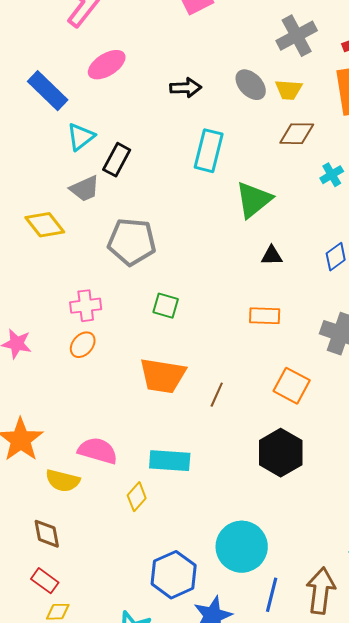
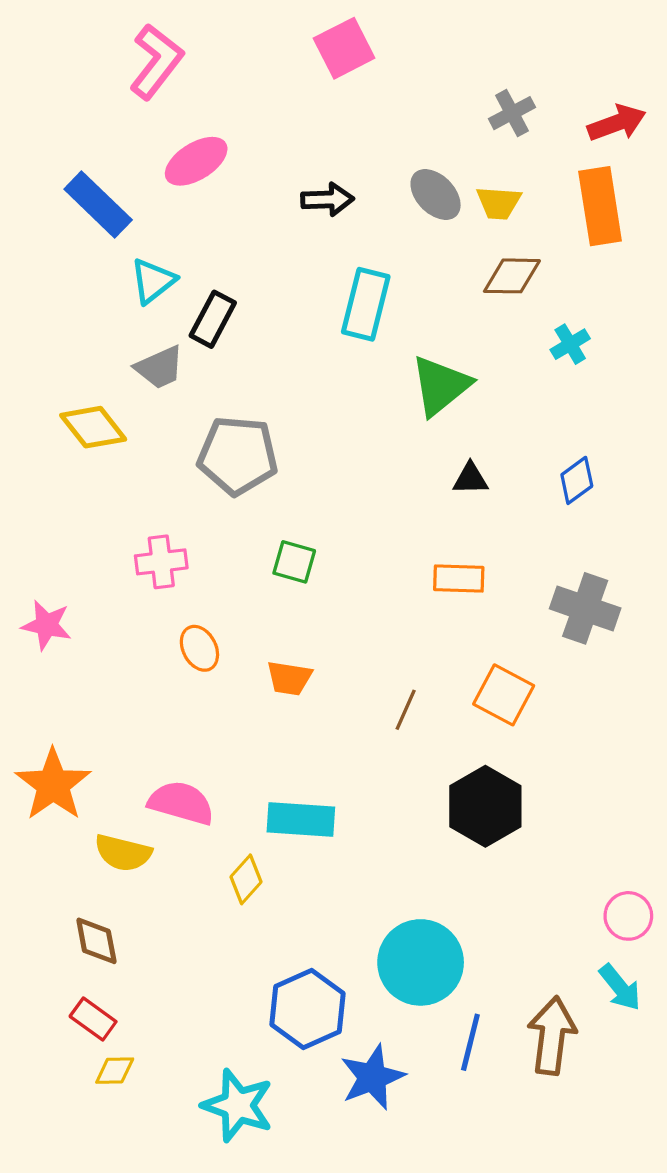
gray cross: (297, 36) -> (512, 113), size x0.7
orange ellipse: (83, 345) -> (199, 648), moved, turned -68
orange trapezoid: (163, 376) -> (289, 678), size x0.6
brown line: (217, 395) -> (406, 710), moved

